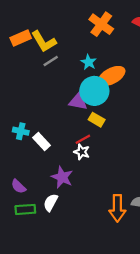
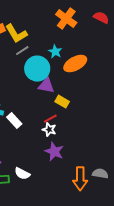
cyan circle: (94, 91) -> (37, 69), moved
purple star: (62, 177) -> (54, 152), moved
white semicircle: (51, 203) -> (22, 174), turned -91

